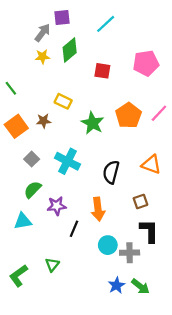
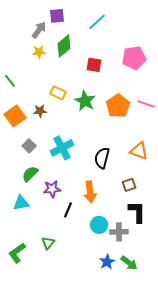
pink line: (159, 113) -> (146, 104), turned 66
green star: (93, 123) -> (85, 101), moved
cyan cross: (67, 161) -> (62, 148), turned 35

